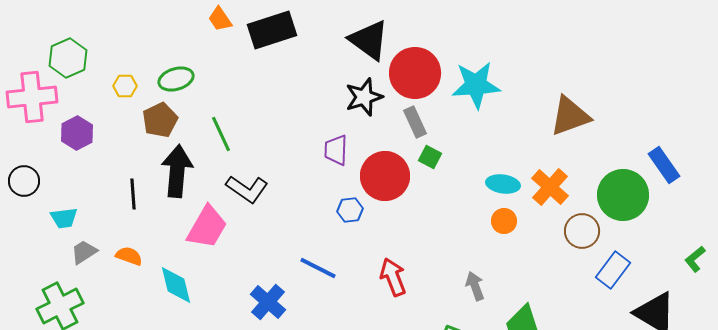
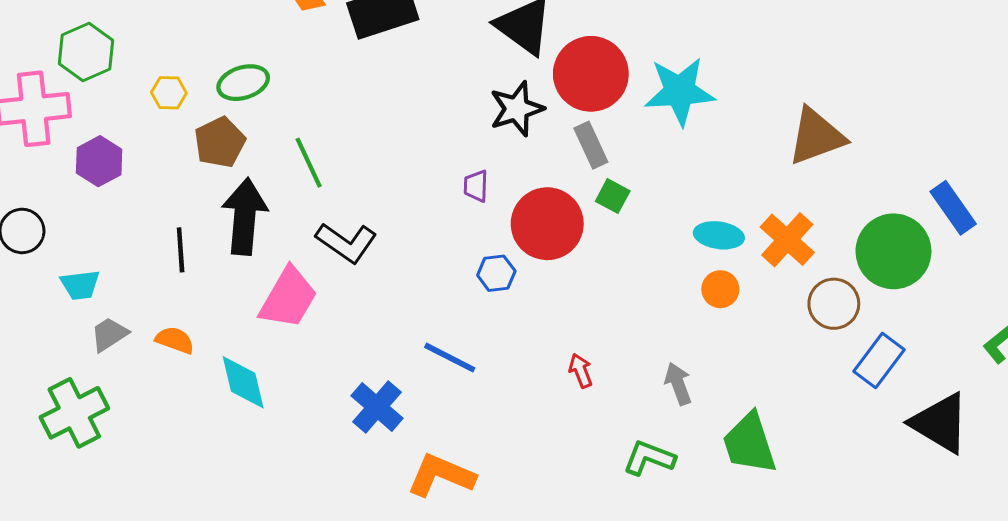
purple trapezoid: (336, 150) -> (476, 186), size x0.7
red arrow: (393, 277) -> (581, 371), moved, size x0.6

